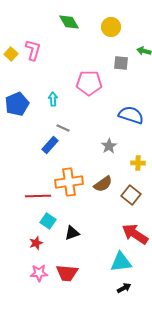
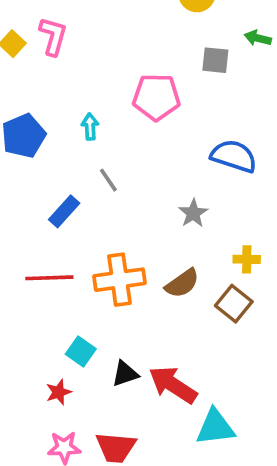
gray line: (63, 128) -> (108, 180), turned 32
blue rectangle: (50, 145) -> (64, 211), moved
yellow cross: (138, 163) -> (247, 259), moved
red line: (38, 196) -> (49, 278), moved
red arrow: (135, 234) -> (173, 385), moved

